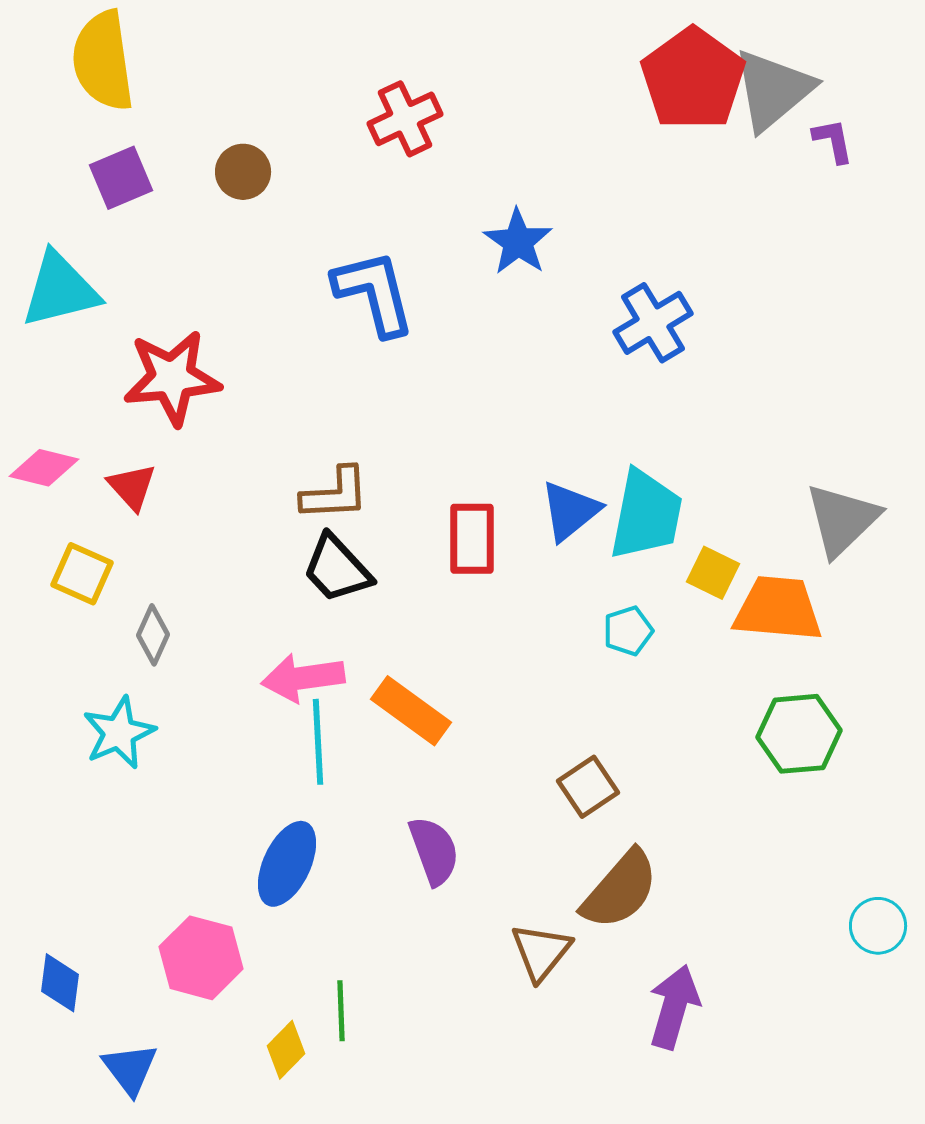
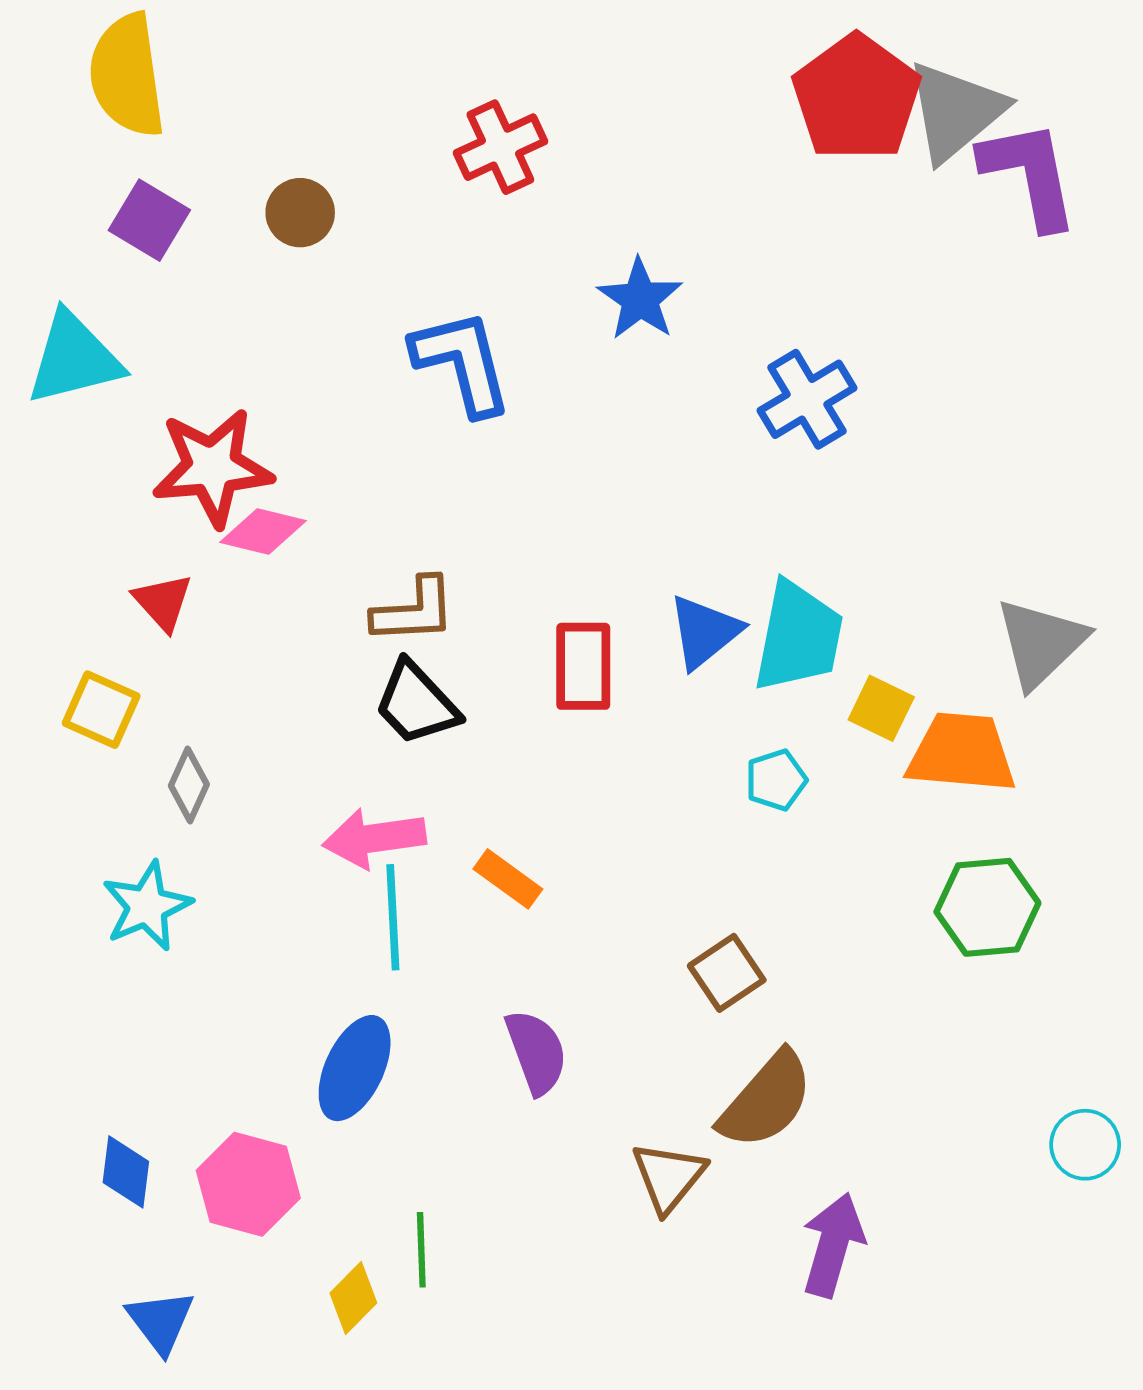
purple L-shape: (833, 141) -> (1030, 174), size x2.0
purple square: (121, 178) -> (149, 220), turned -36
pink diamond: (44, 468) -> (263, 532), moved
orange rectangle: (411, 711) -> (508, 879), size x0.7
blue diamond: (60, 983) -> (126, 1172), moved

